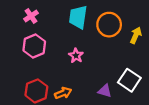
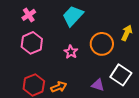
cyan trapezoid: (78, 17) -> (73, 16), turned 35
orange circle: (109, 25) -> (102, 44), moved

